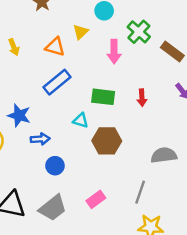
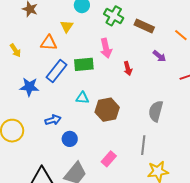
pink arrow: (114, 52) -> (106, 48), moved
green rectangle: (103, 97) -> (84, 64), moved
blue star: (19, 115) -> (29, 87), moved
gray semicircle: (164, 155) -> (156, 111), turned -55

